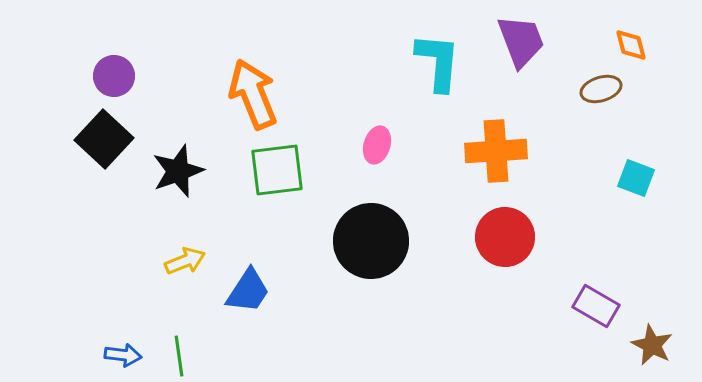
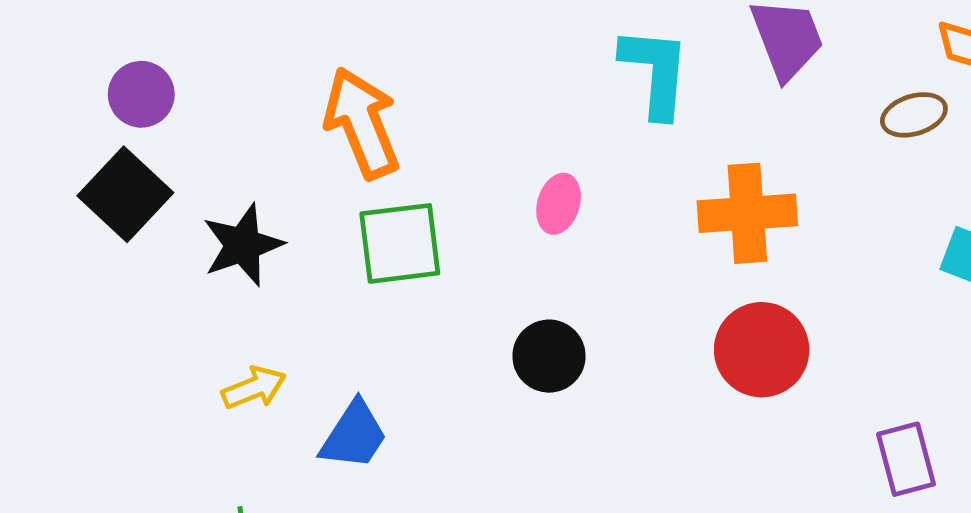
black circle: (371, 241) -> (549, 356), size x0.6
purple rectangle: (596, 306) -> (906, 459), turned 45

